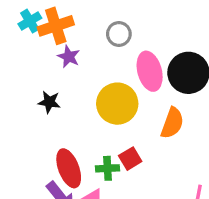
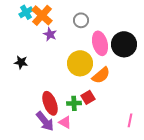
orange cross: (56, 26) -> (42, 15), turned -30
black star: (49, 102) -> (21, 62), moved
orange semicircle: (172, 123) -> (101, 75), moved, turned 30

